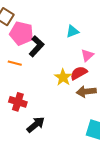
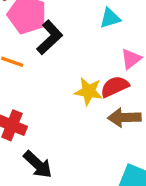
yellow star: (63, 77) -> (89, 91), turned -30
black arrow: (36, 125) -> (38, 164), turned 78

